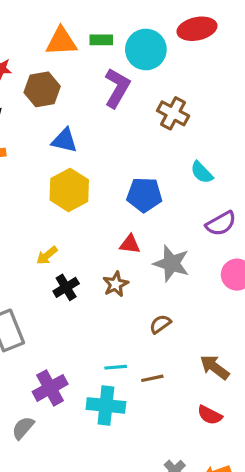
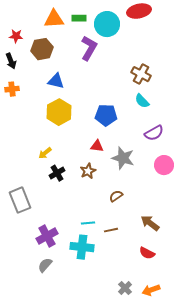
brown cross: (173, 113) -> (141, 74), moved
gray semicircle: (23, 428) -> (45, 265), moved

